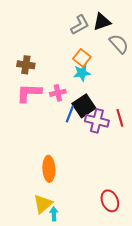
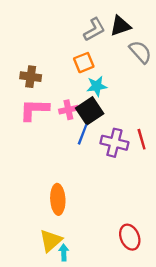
orange square: (82, 58) -> (84, 63), moved, turned 30
black square: (84, 106) -> (90, 111), moved

